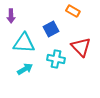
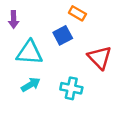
orange rectangle: (73, 11) -> (77, 13), moved
cyan cross: (56, 59) -> (71, 88), moved

